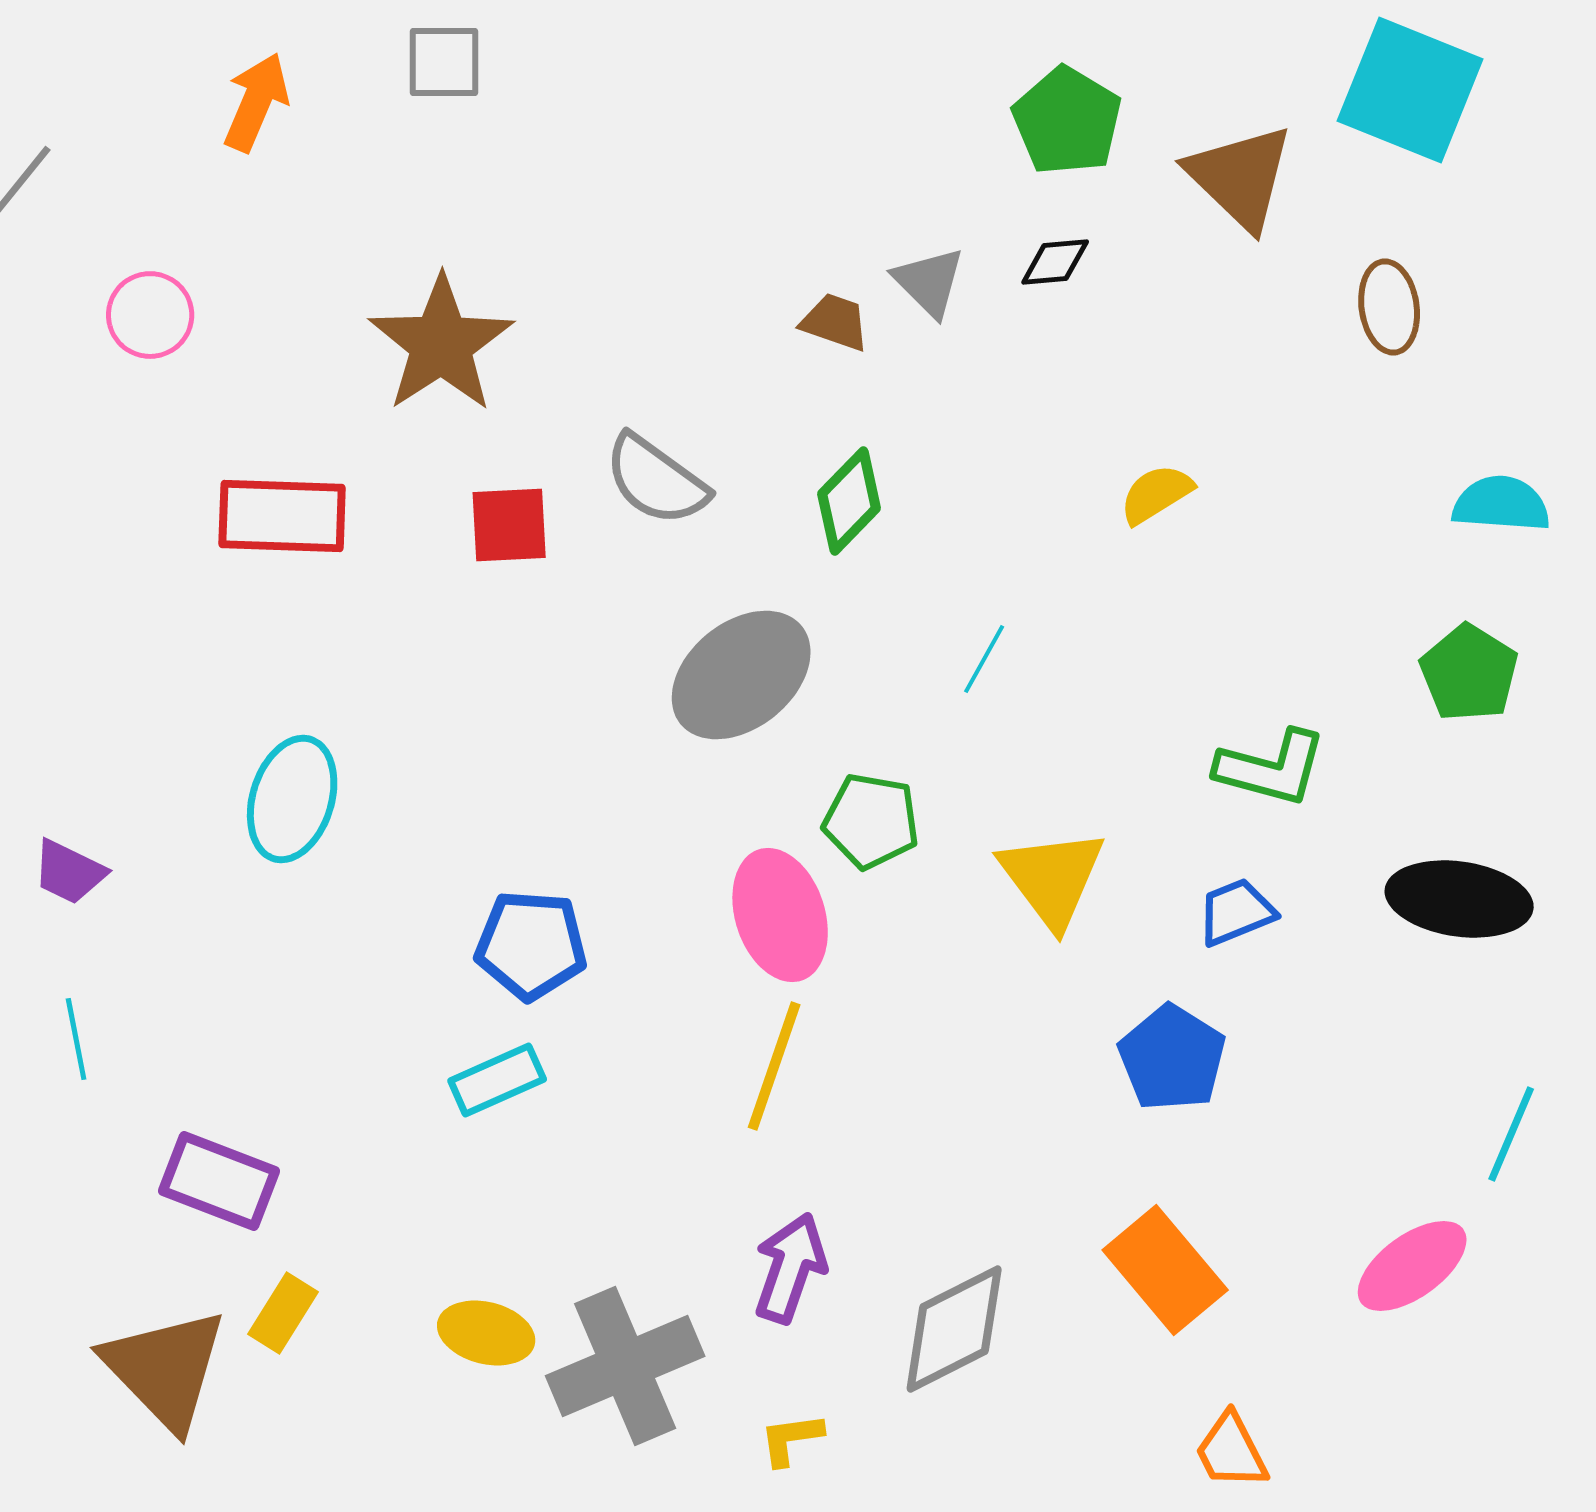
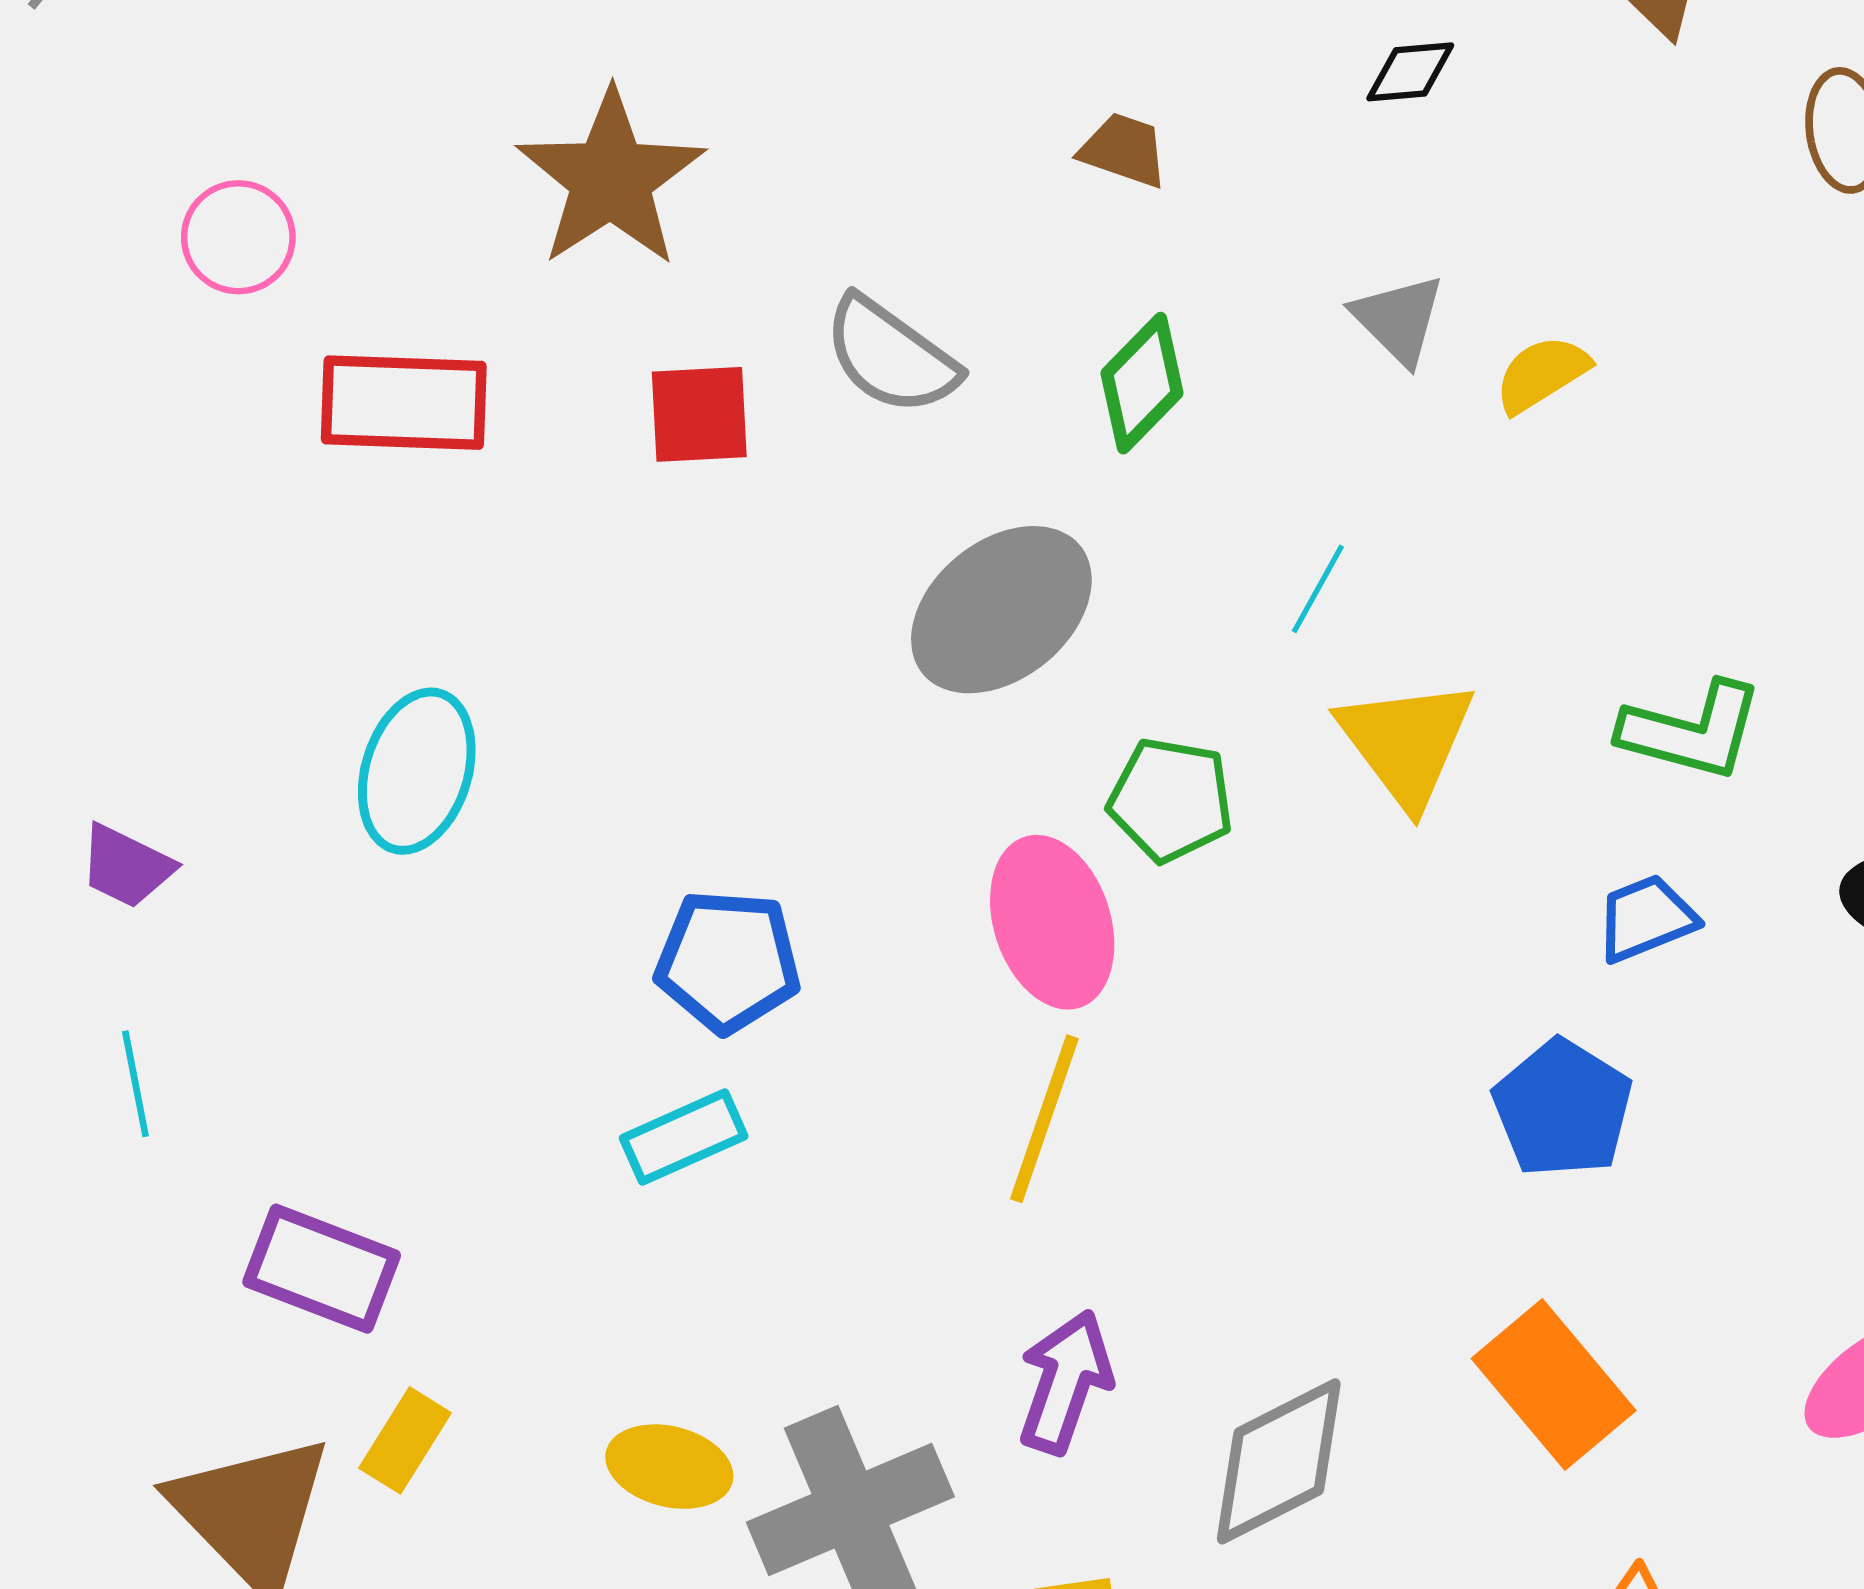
gray triangle: (929, 282) -> (1399, 319), moved
pink circle: (150, 315) -> (238, 237), moved
yellow triangle: (1052, 878) -> (1406, 743), moved

